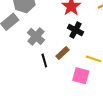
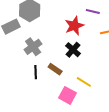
brown rectangle: (62, 53) -> (55, 69), turned 64

